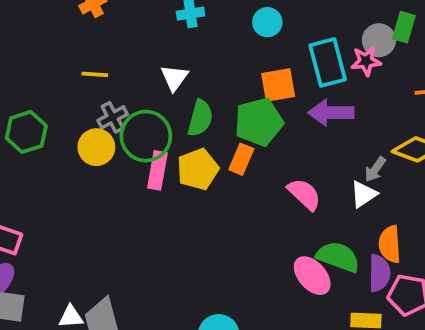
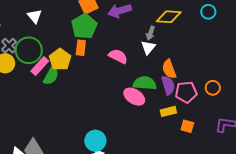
green semicircle: (200, 118) -> (51, 76), moved, turned 30
pink rectangle: (157, 170) -> (40, 66), turned 48

